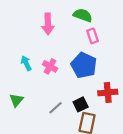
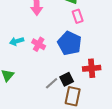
cyan arrow: (26, 63) -> (17, 41), turned -80
gray line: (56, 108) -> (52, 83), moved

